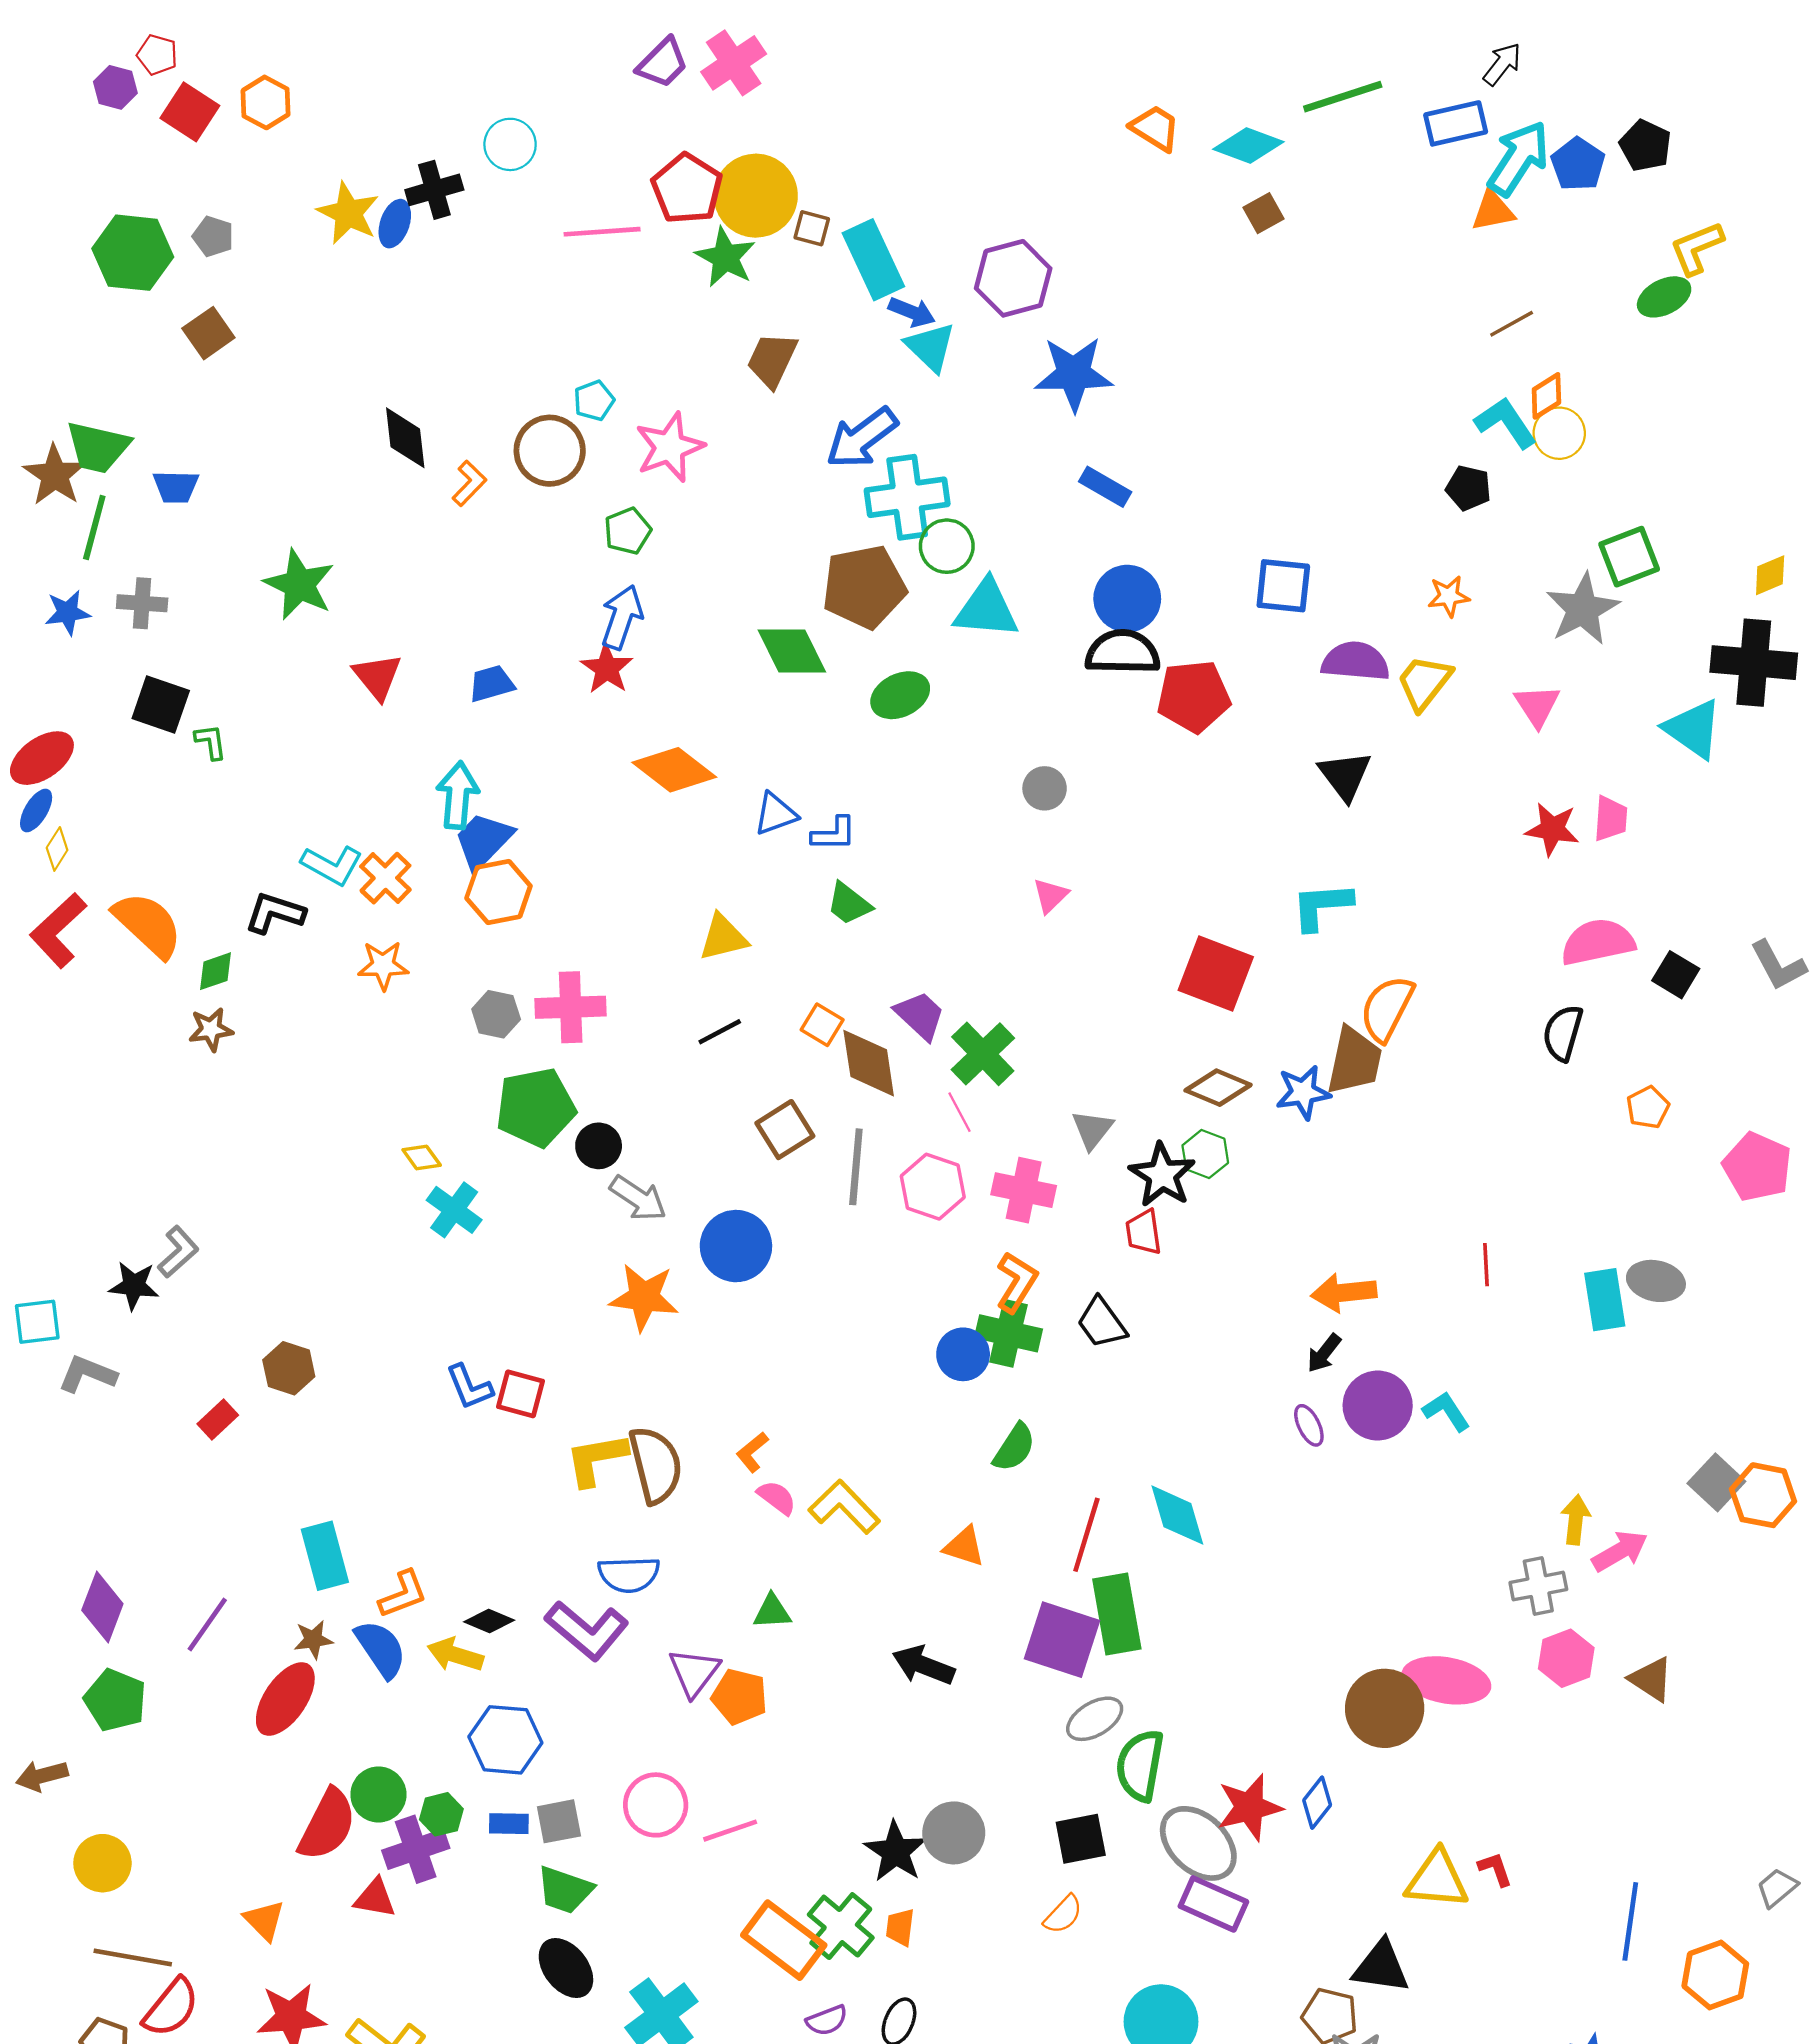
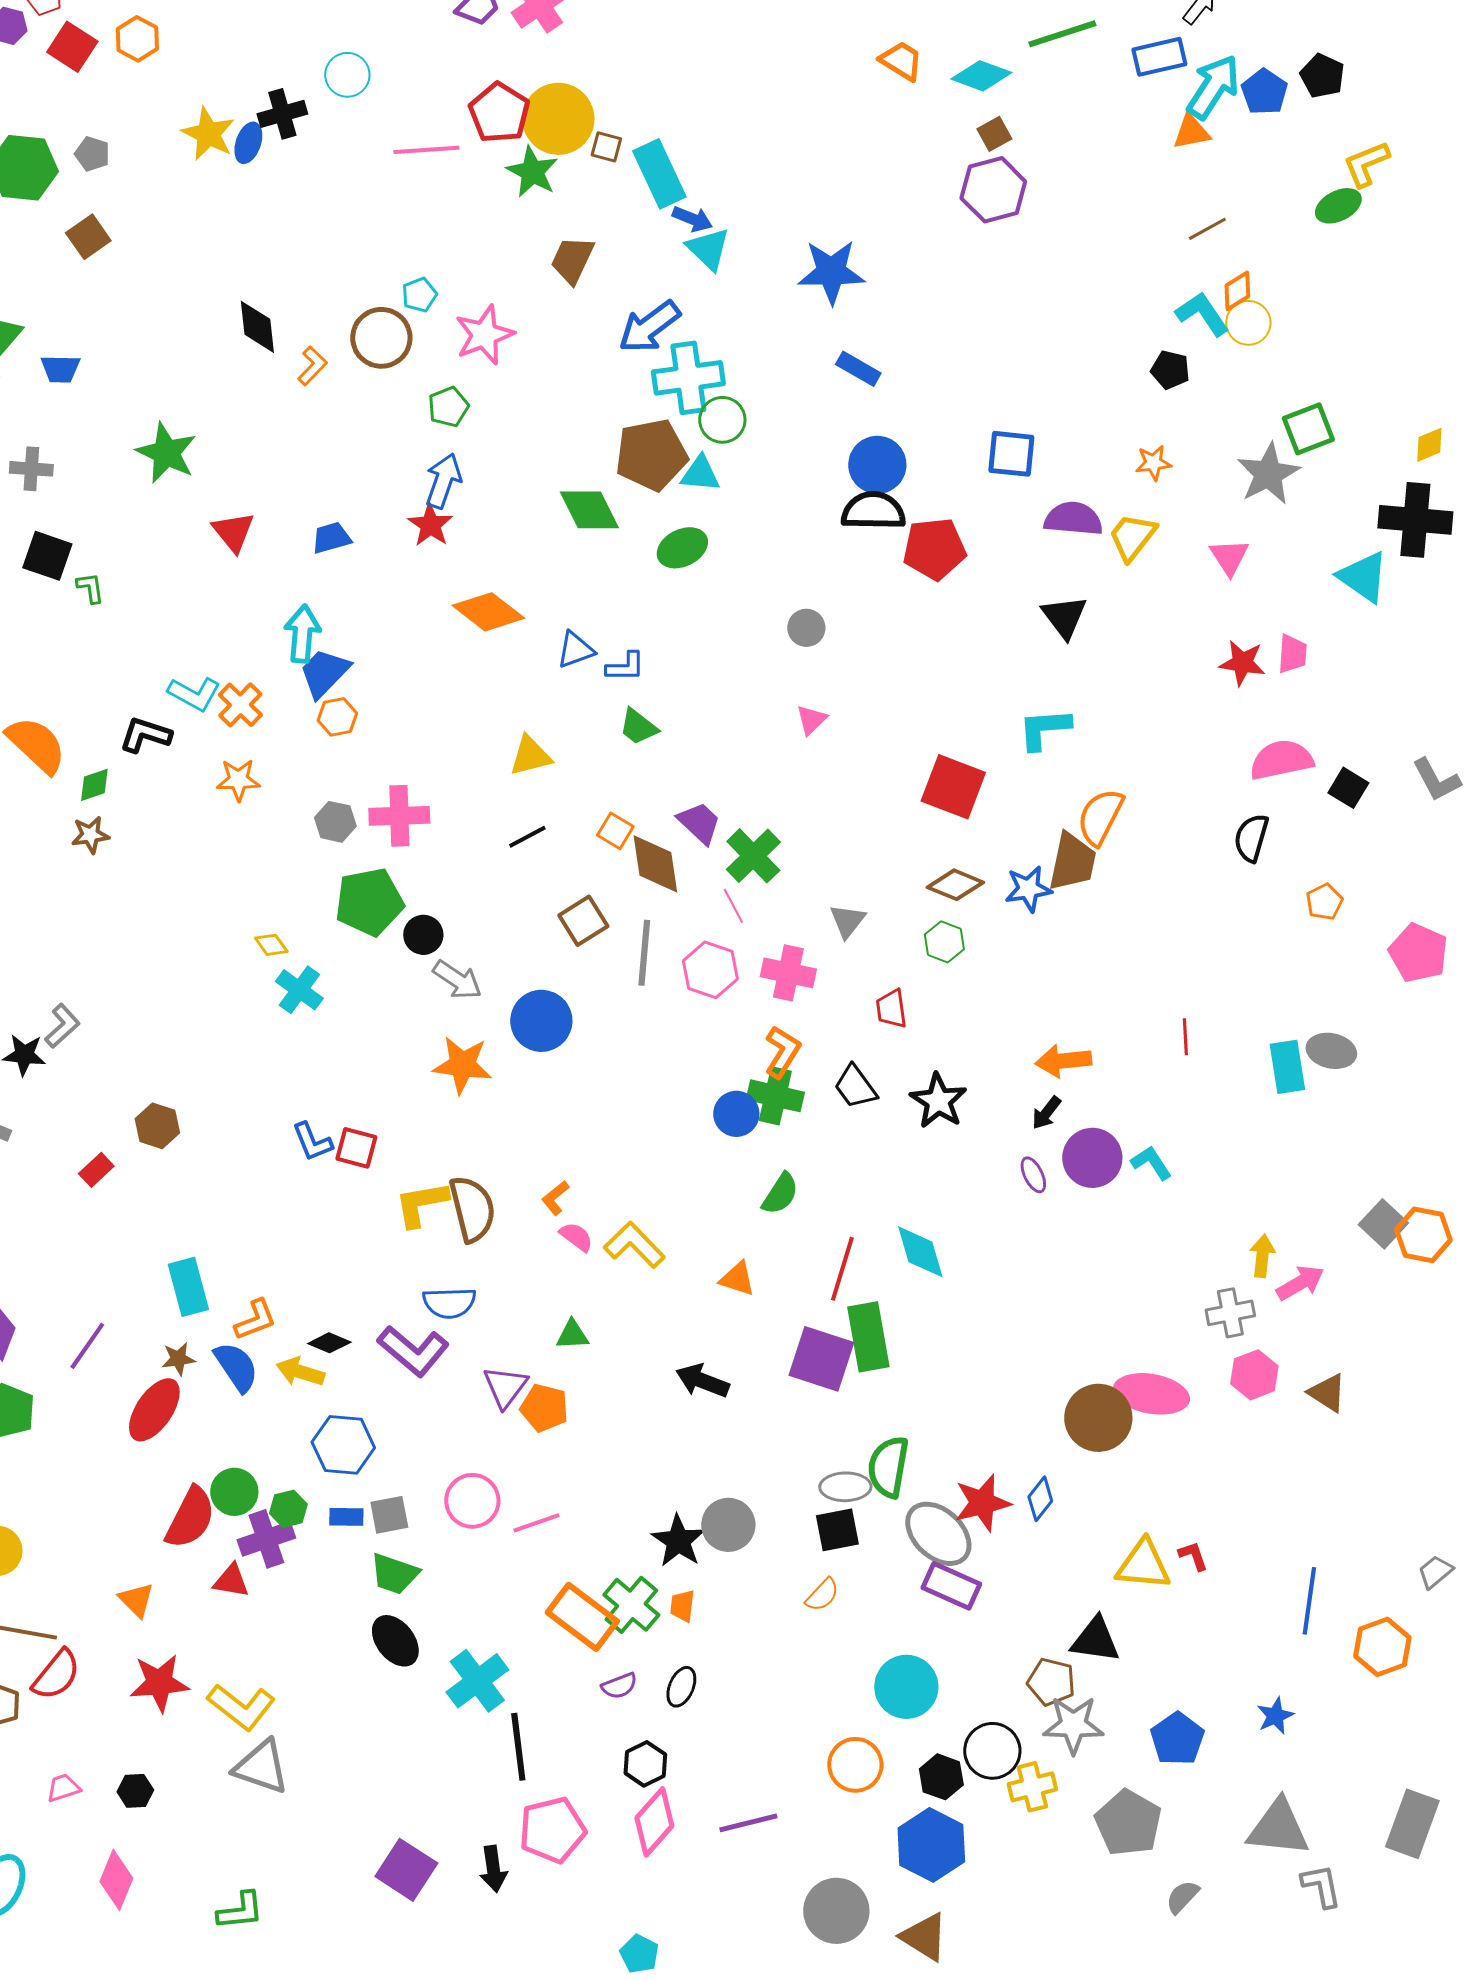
purple hexagon: (1013, 278) -> (993, 190), moved
cyan triangle: (986, 609) -> (700, 474), moved, size x0.7
orange hexagon: (498, 892) -> (337, 717), size x0.7
black star: (1162, 1175) -> (938, 1101), moved
gray ellipse: (1095, 1719) -> (845, 1487), moved, turned 30

